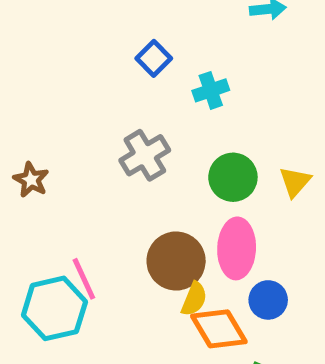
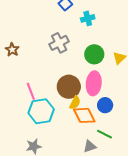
cyan hexagon: (54, 308) -> (41, 111), moved

